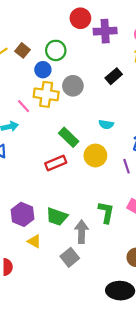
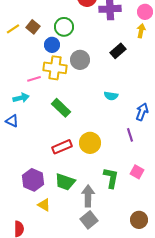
pink line: (24, 106) -> (34, 79), turned -64
green rectangle: (69, 137) -> (61, 108), moved
yellow circle: (95, 155) -> (90, 143), moved
red rectangle: (56, 163) -> (62, 147), moved
gray square: (70, 257) -> (89, 220), moved

